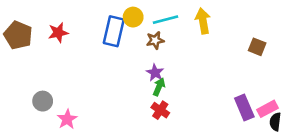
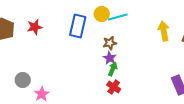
yellow circle: (133, 17) -> (102, 14), moved
yellow arrow: (203, 21) -> (164, 31), moved
brown star: (155, 40) -> (110, 43), moved

